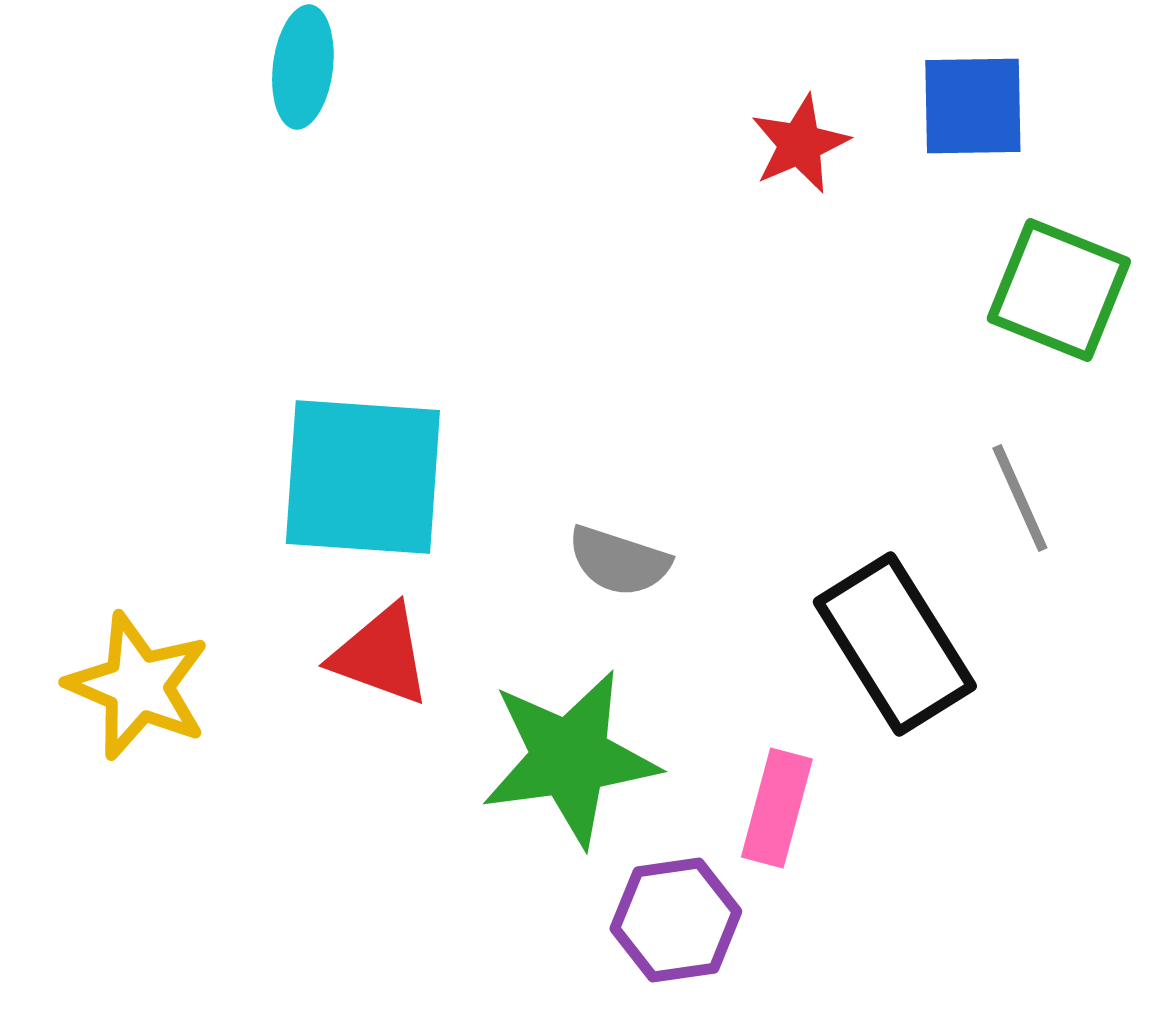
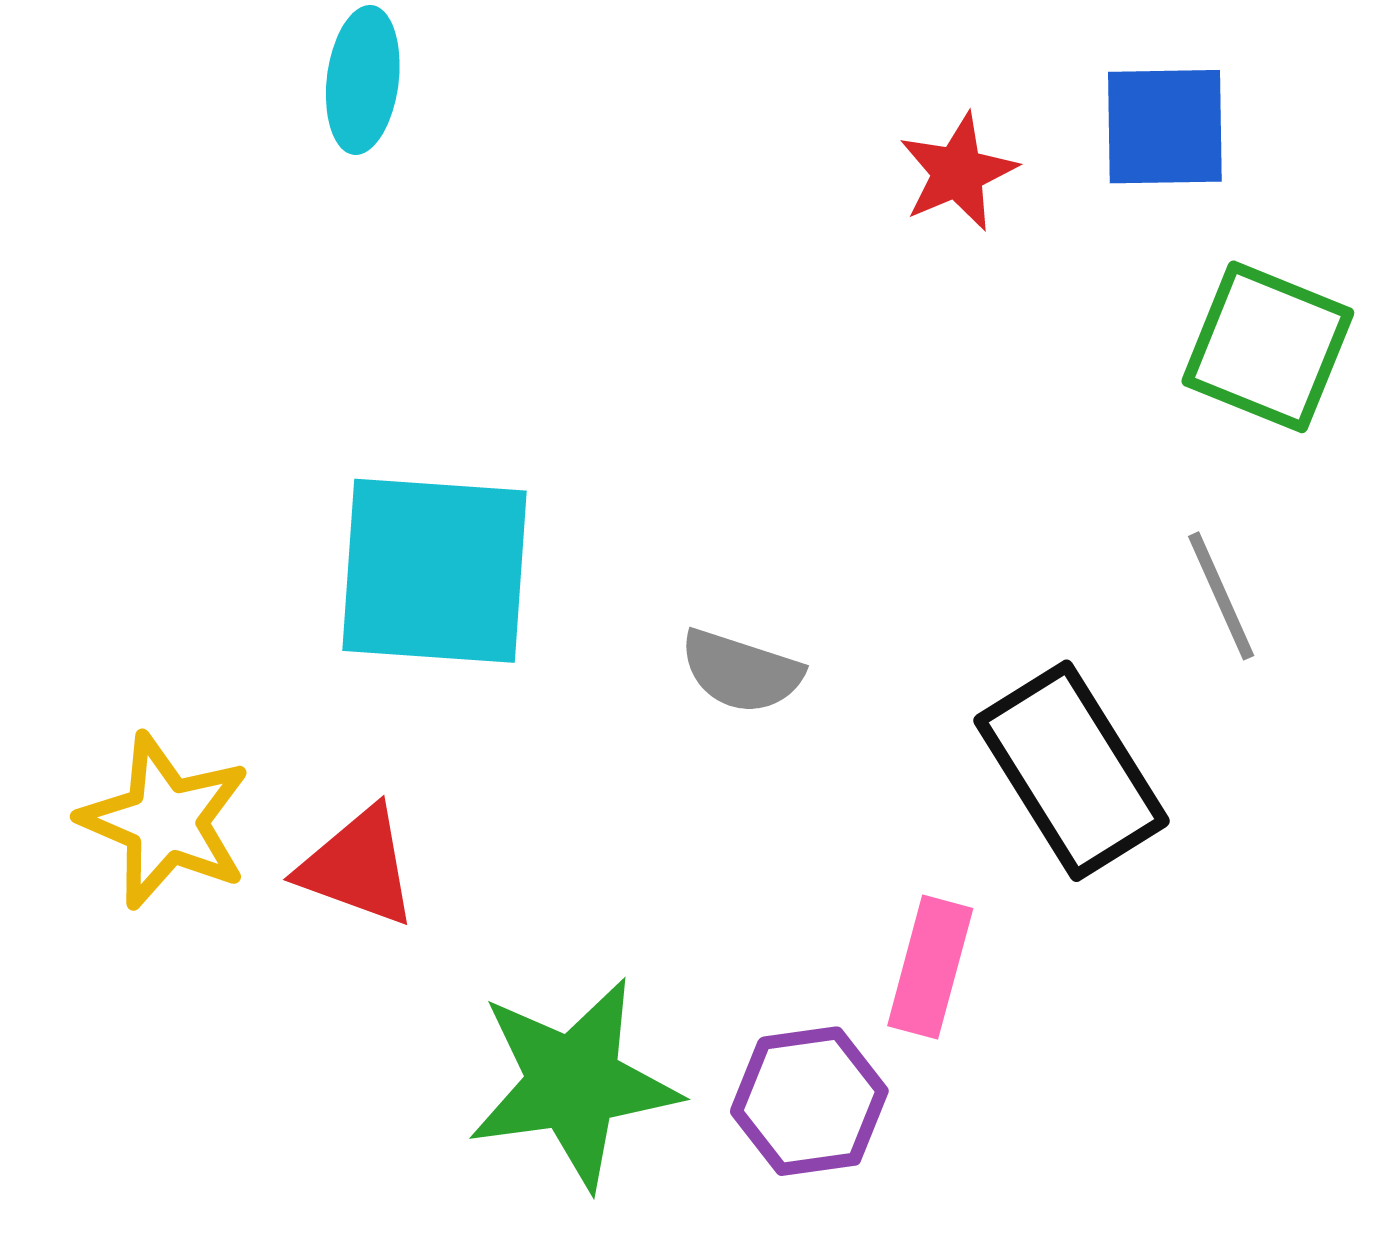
red triangle: (381, 655) -> (358, 867), moved
green star: (570, 758) -> (573, 1083), moved

